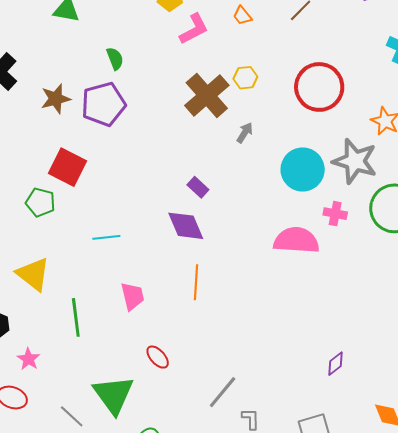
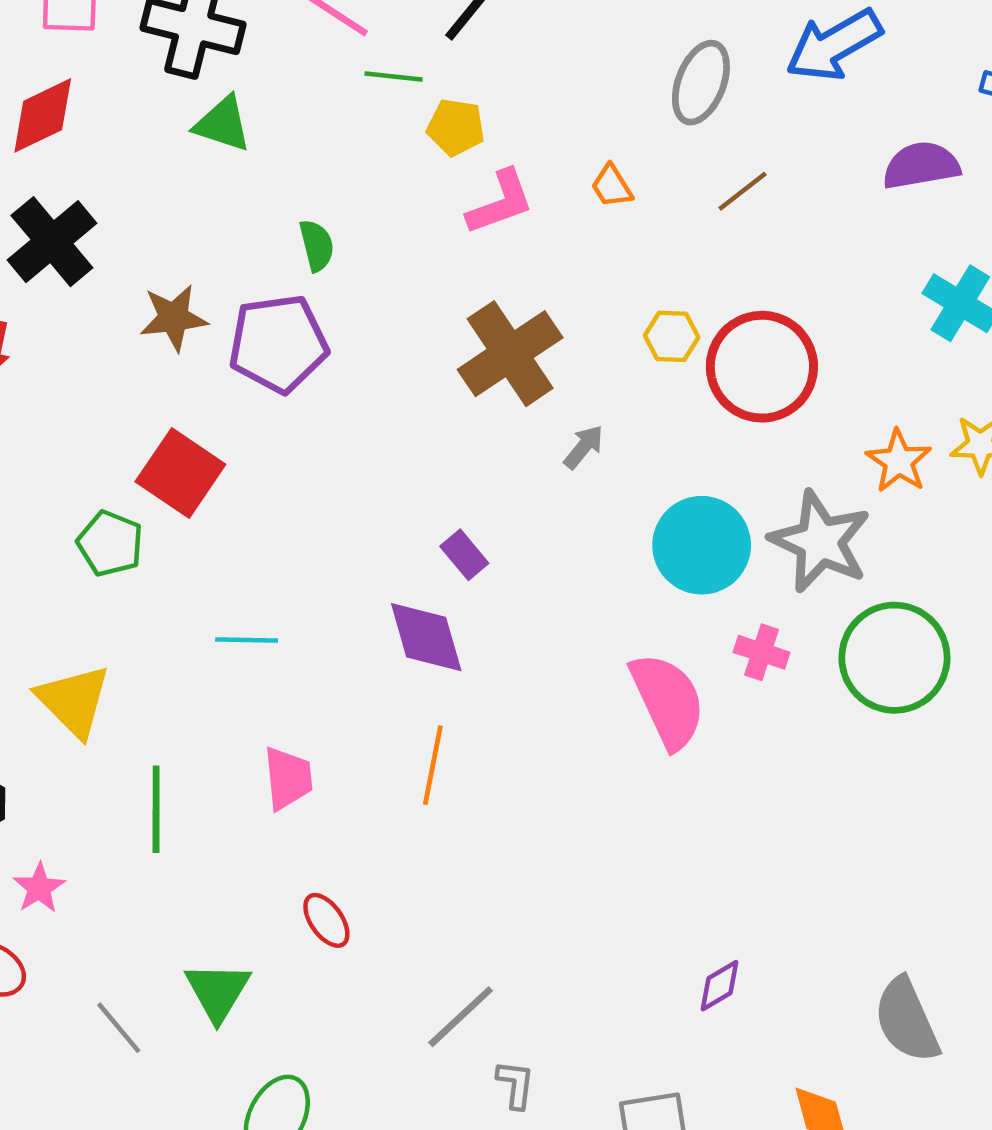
yellow hexagon: (245, 78) -> (672, 336), moved
pink semicircle: (296, 240) -> (668, 701), turned 54
green triangle: (113, 395) -> (218, 991), size x0.7

